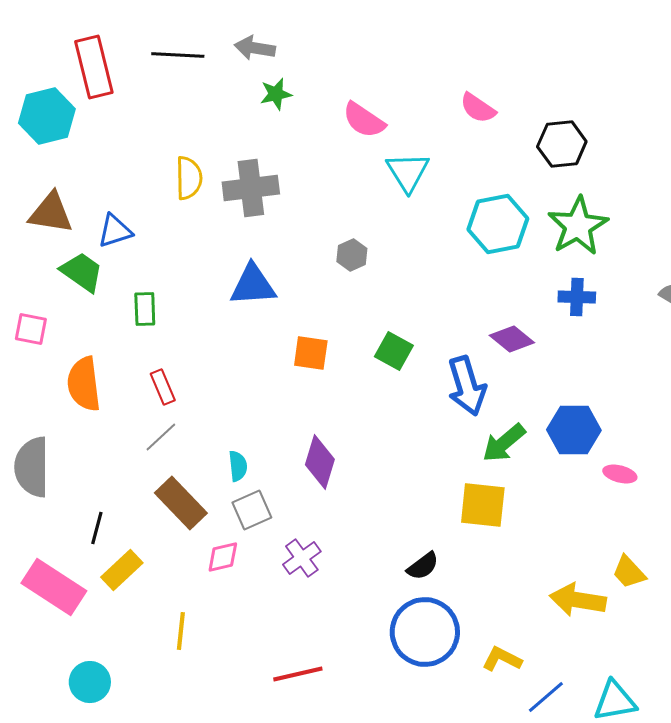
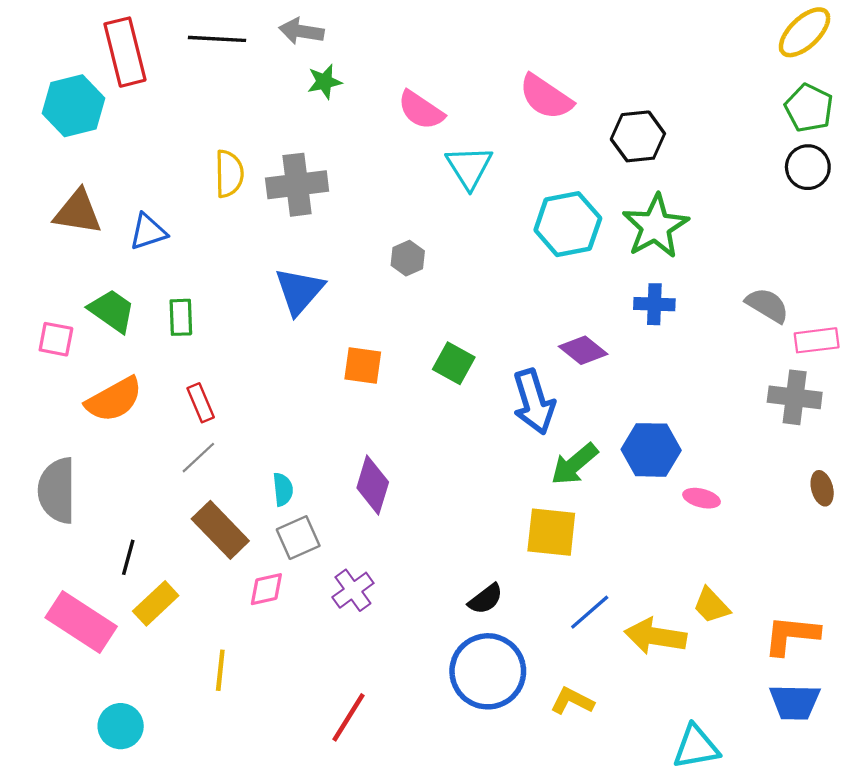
pink semicircle: (478, 108) -> (546, 97), size x1.4
green trapezoid: (82, 272) -> (112, 311), moved
blue triangle: (253, 285) -> (299, 291), turned -45
orange semicircle: (84, 384) -> (114, 399), turned -112
red line: (298, 674) -> (349, 717), turned -45
blue line: (546, 697) -> (590, 612), moved

